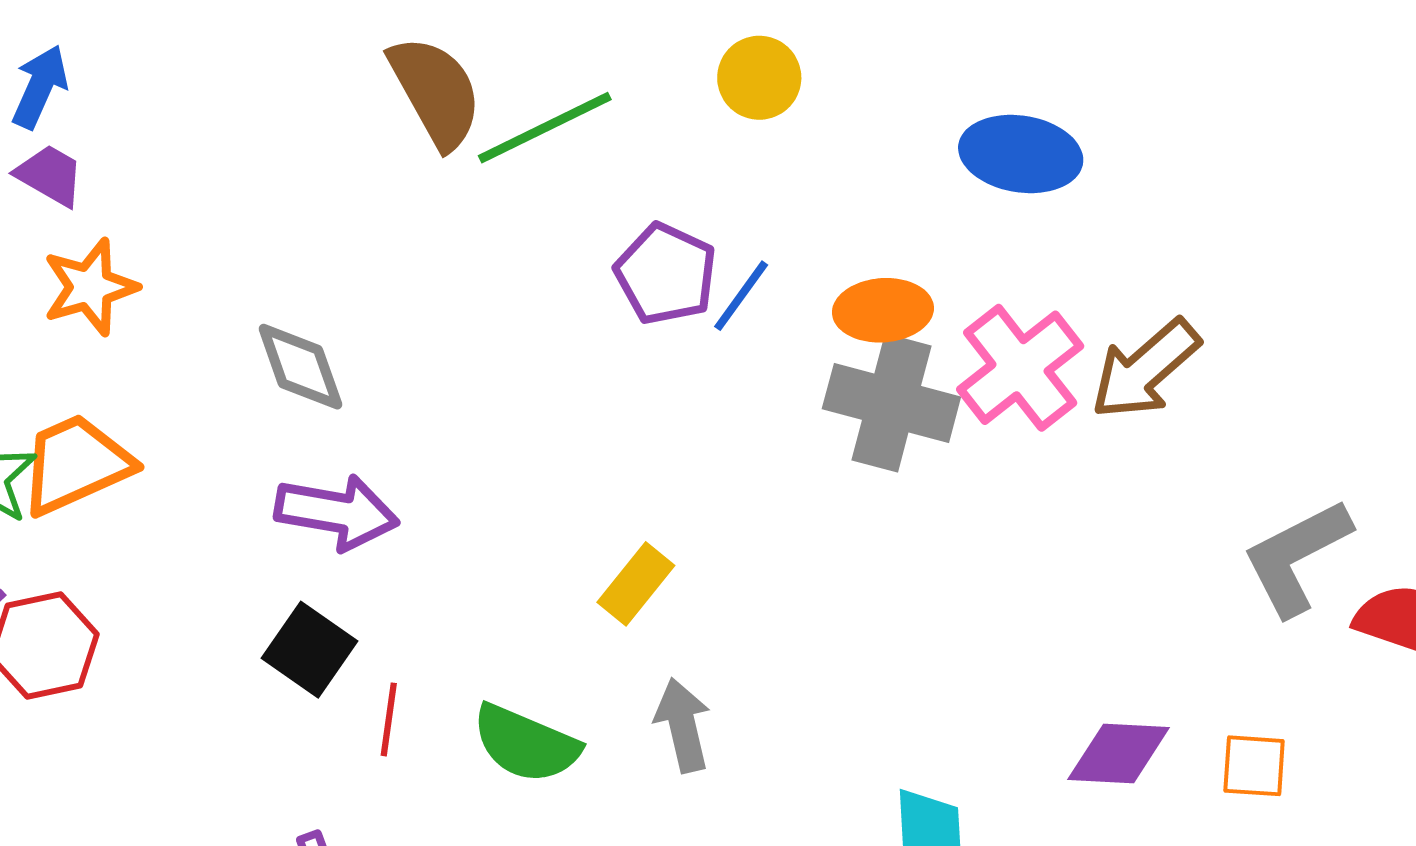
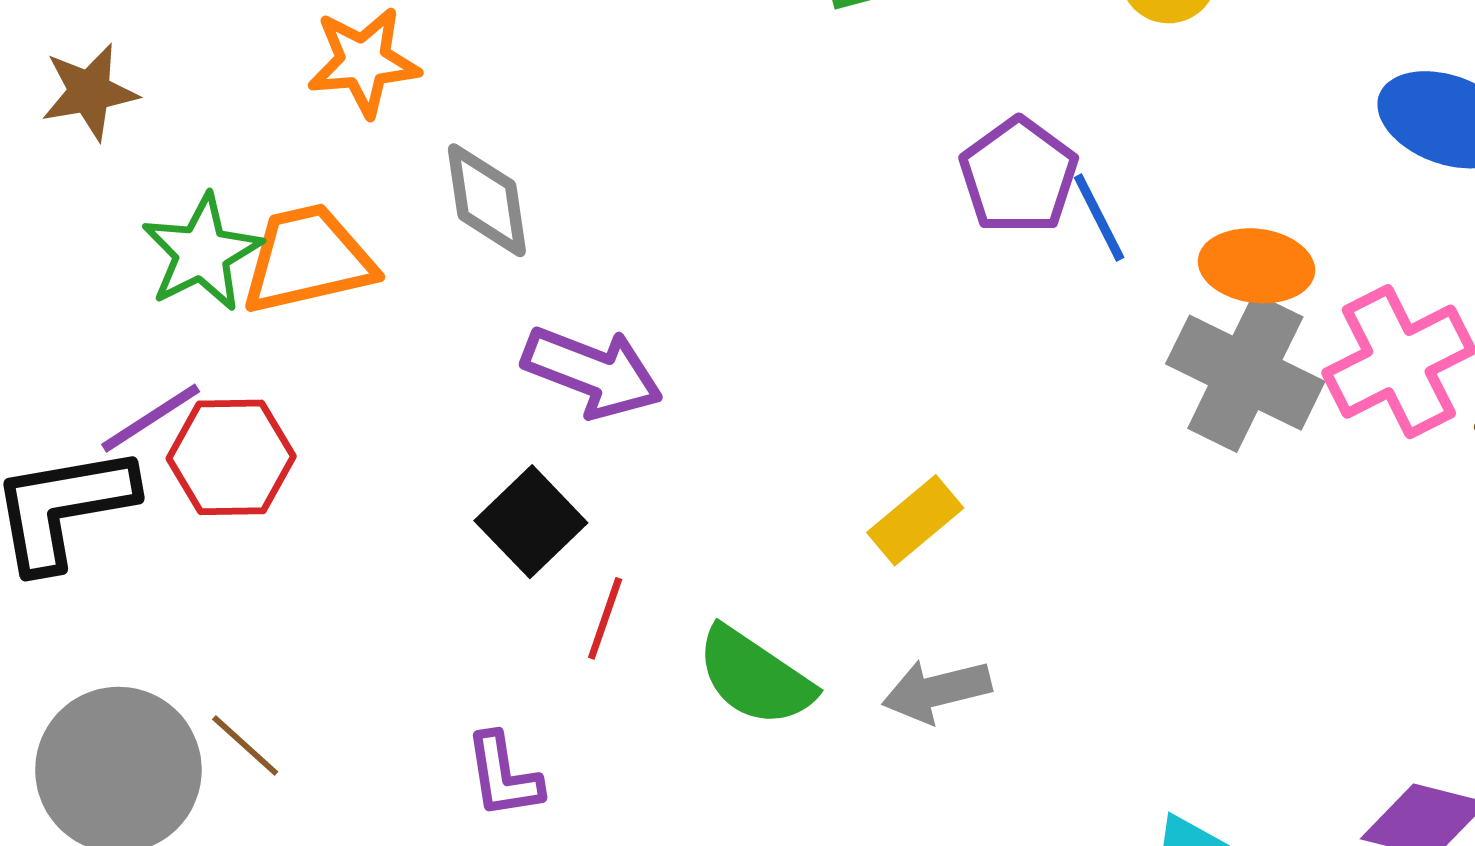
blue line: (741, 296) -> (1099, 217), turned -74
gray diamond: (300, 367) -> (487, 200), moved
gray arrow: (683, 725) -> (937, 691), turned -102

